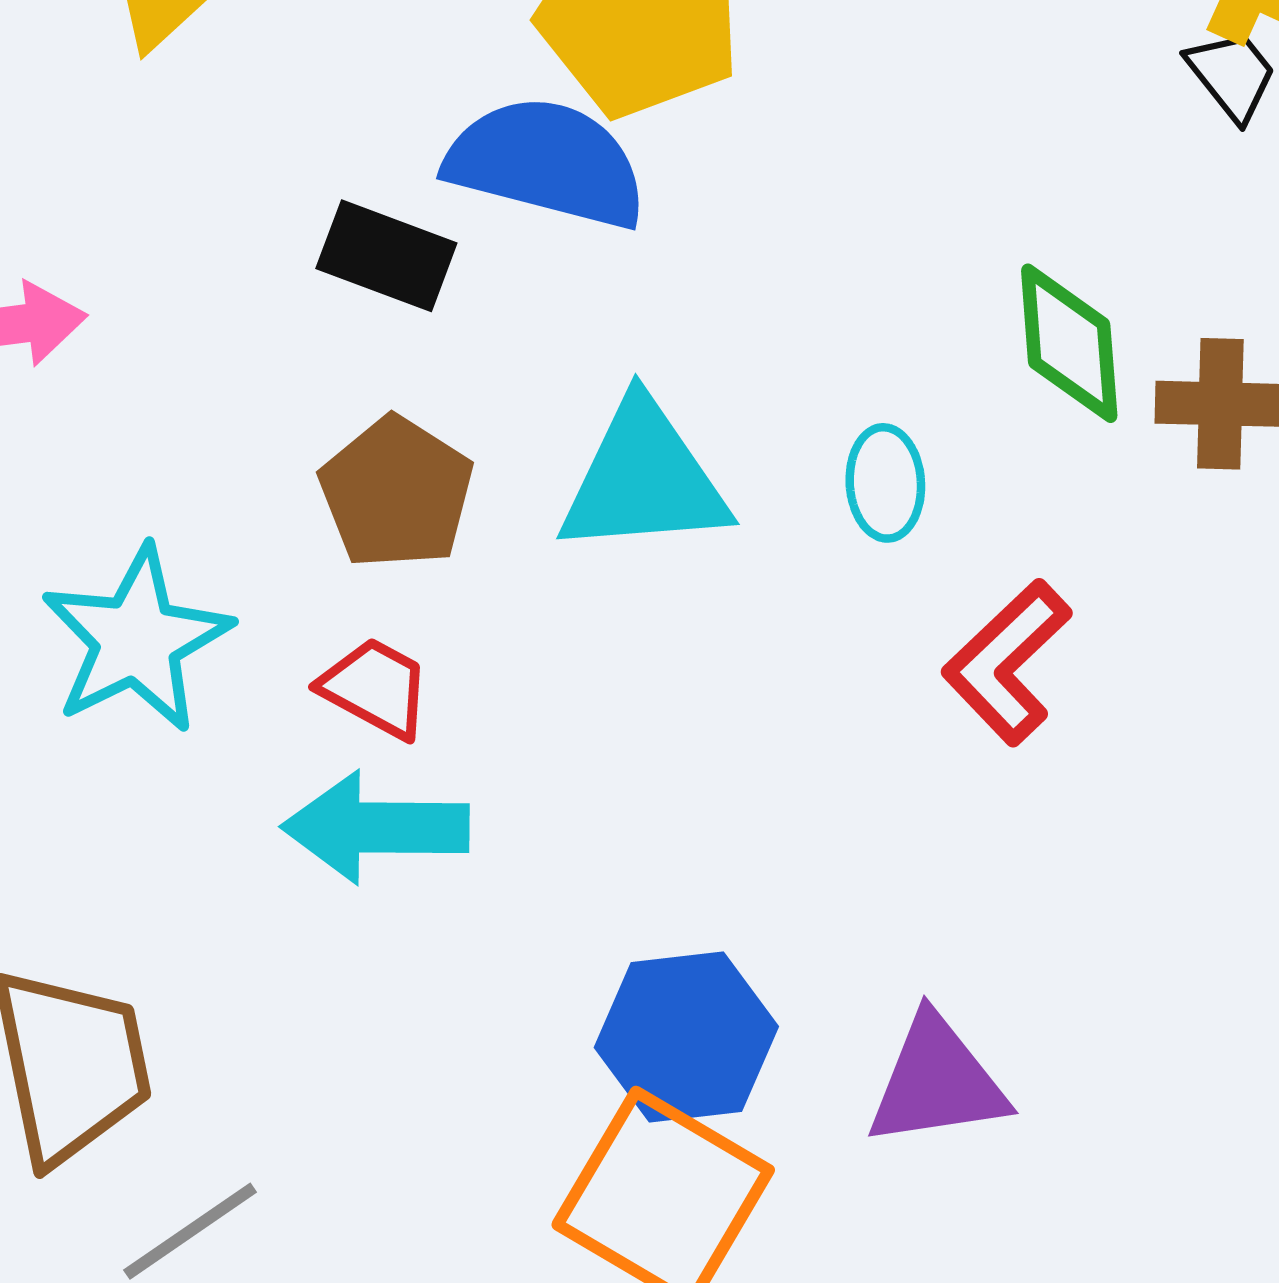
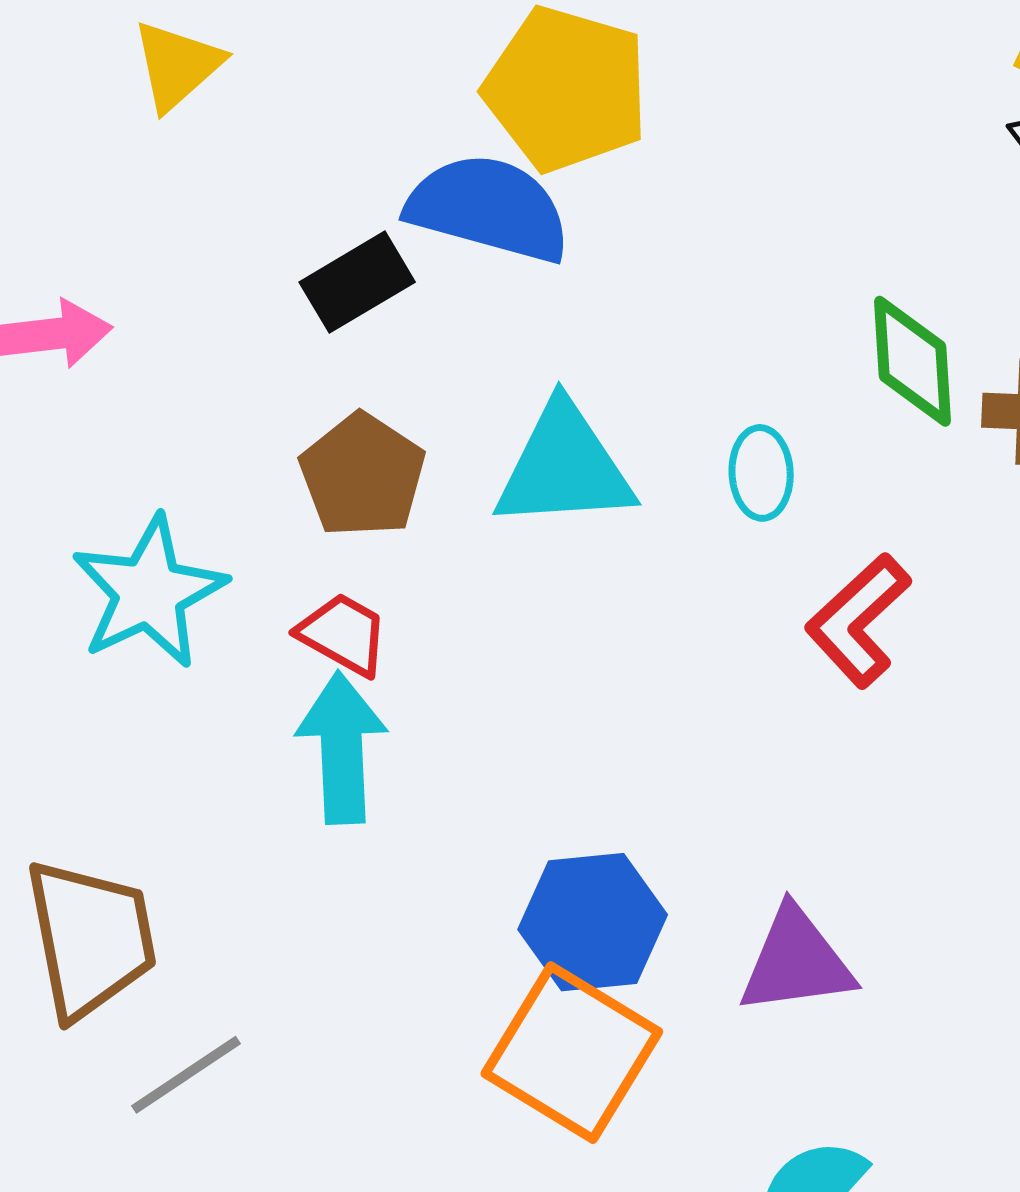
black rectangle: (386, 256) -> (357, 282), turned -52
cyan arrow: (376, 827) -> (342, 748), turned 86

